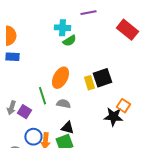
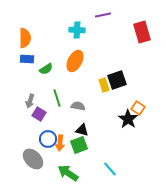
red rectangle: (127, 30) -> (142, 32), turned 35
green semicircle: (69, 41) -> (46, 69), moved
orange ellipse: (60, 78) -> (75, 61), moved
gray arrow: (11, 108) -> (30, 101), moved
black star: (113, 117) -> (128, 119), turned 30

